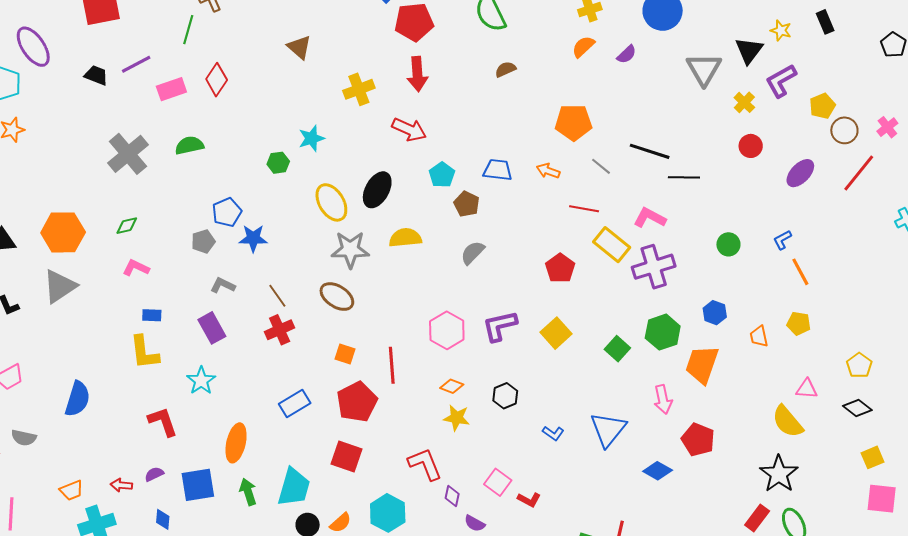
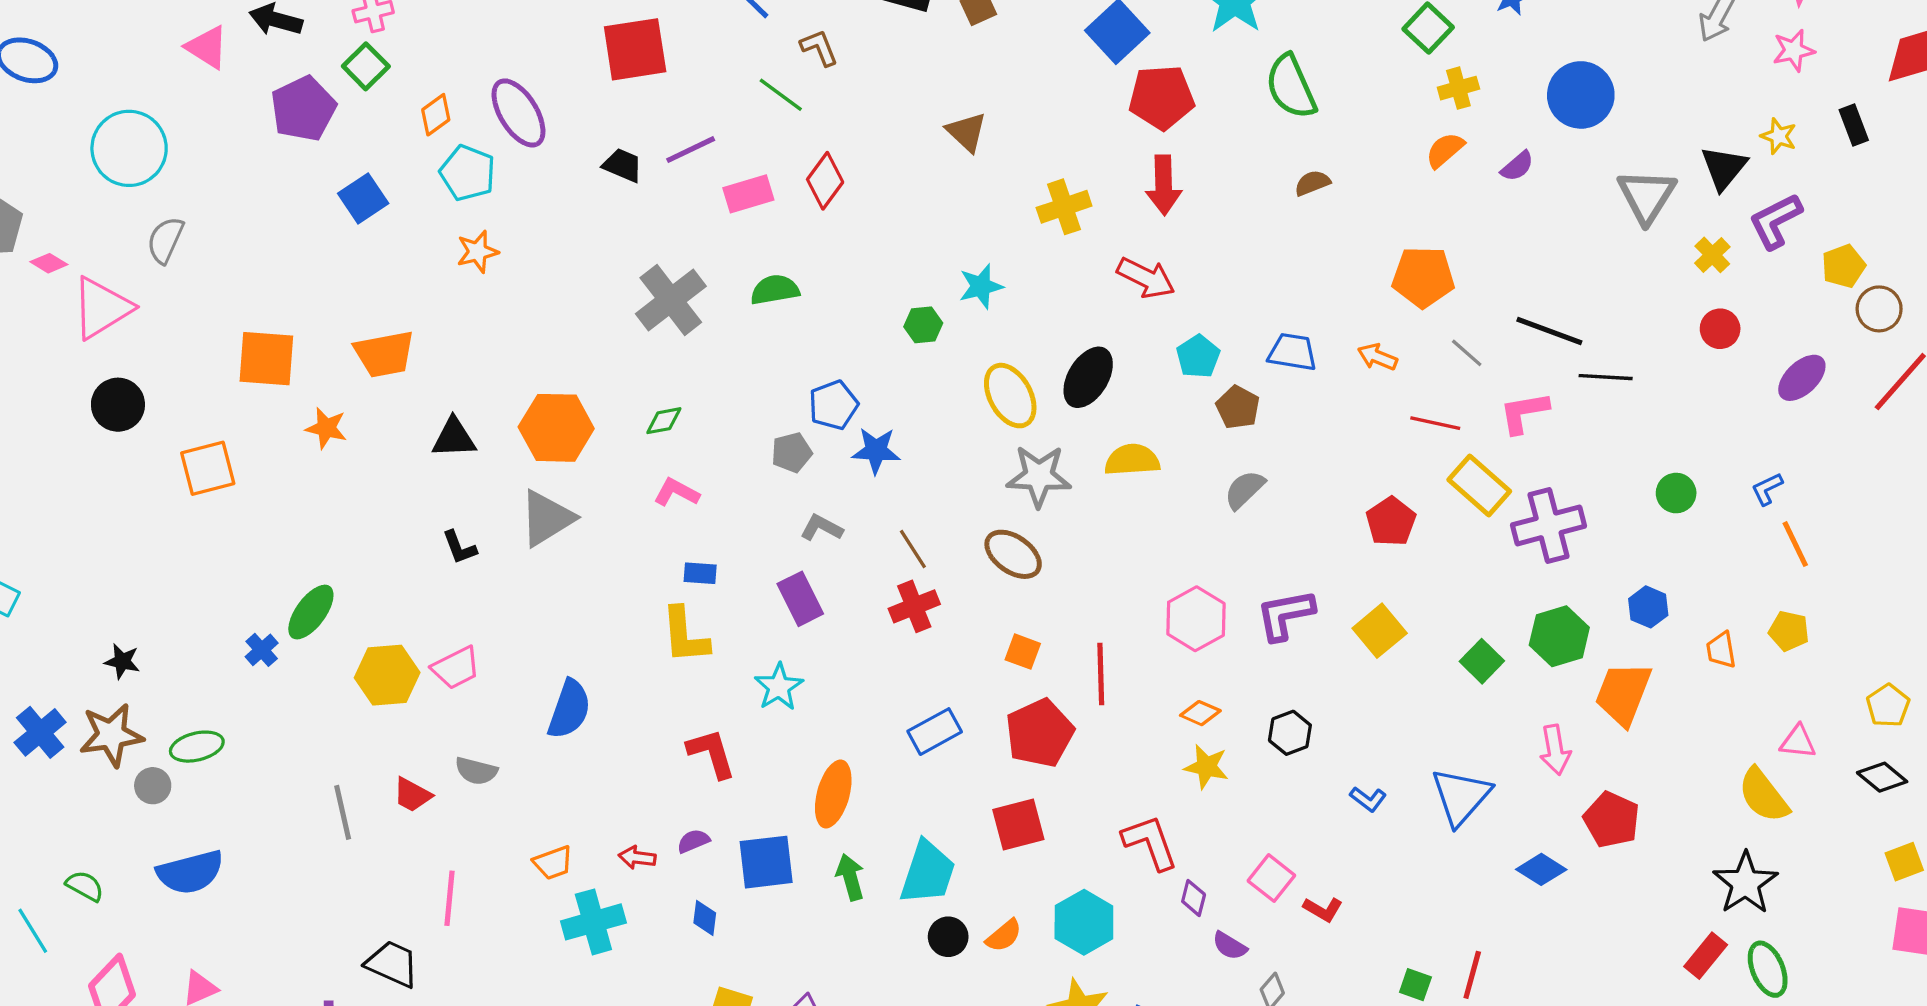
green line: (188, 30) -> (781, 95), turned -72
pink L-shape: (650, 218) -> (1524, 413), moved, turned -40
red square: (346, 457) -> (1018, 824), turned -36

